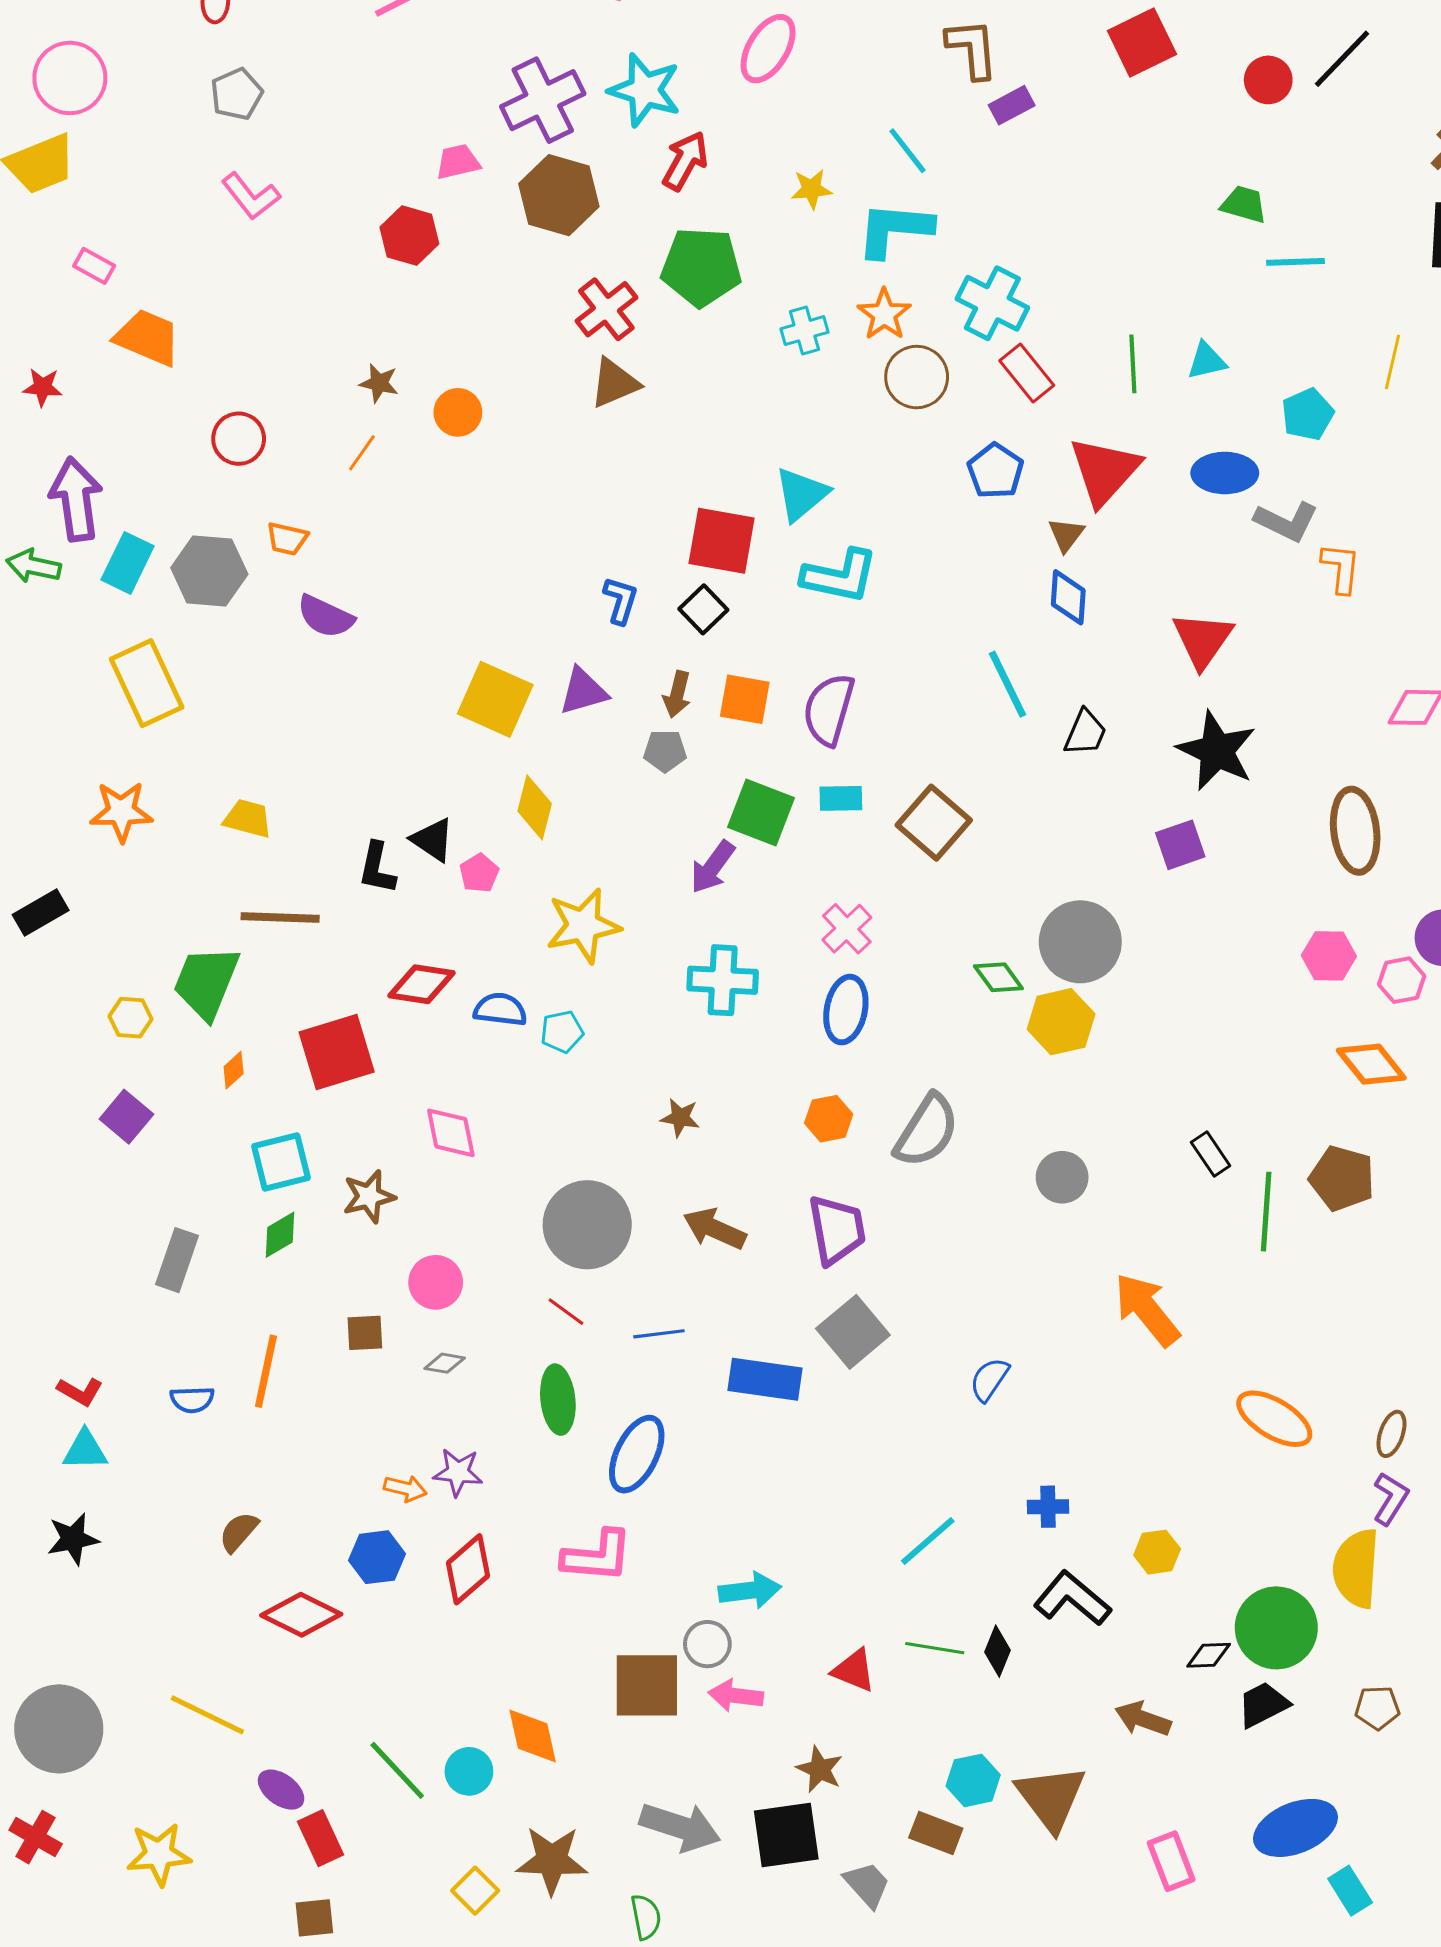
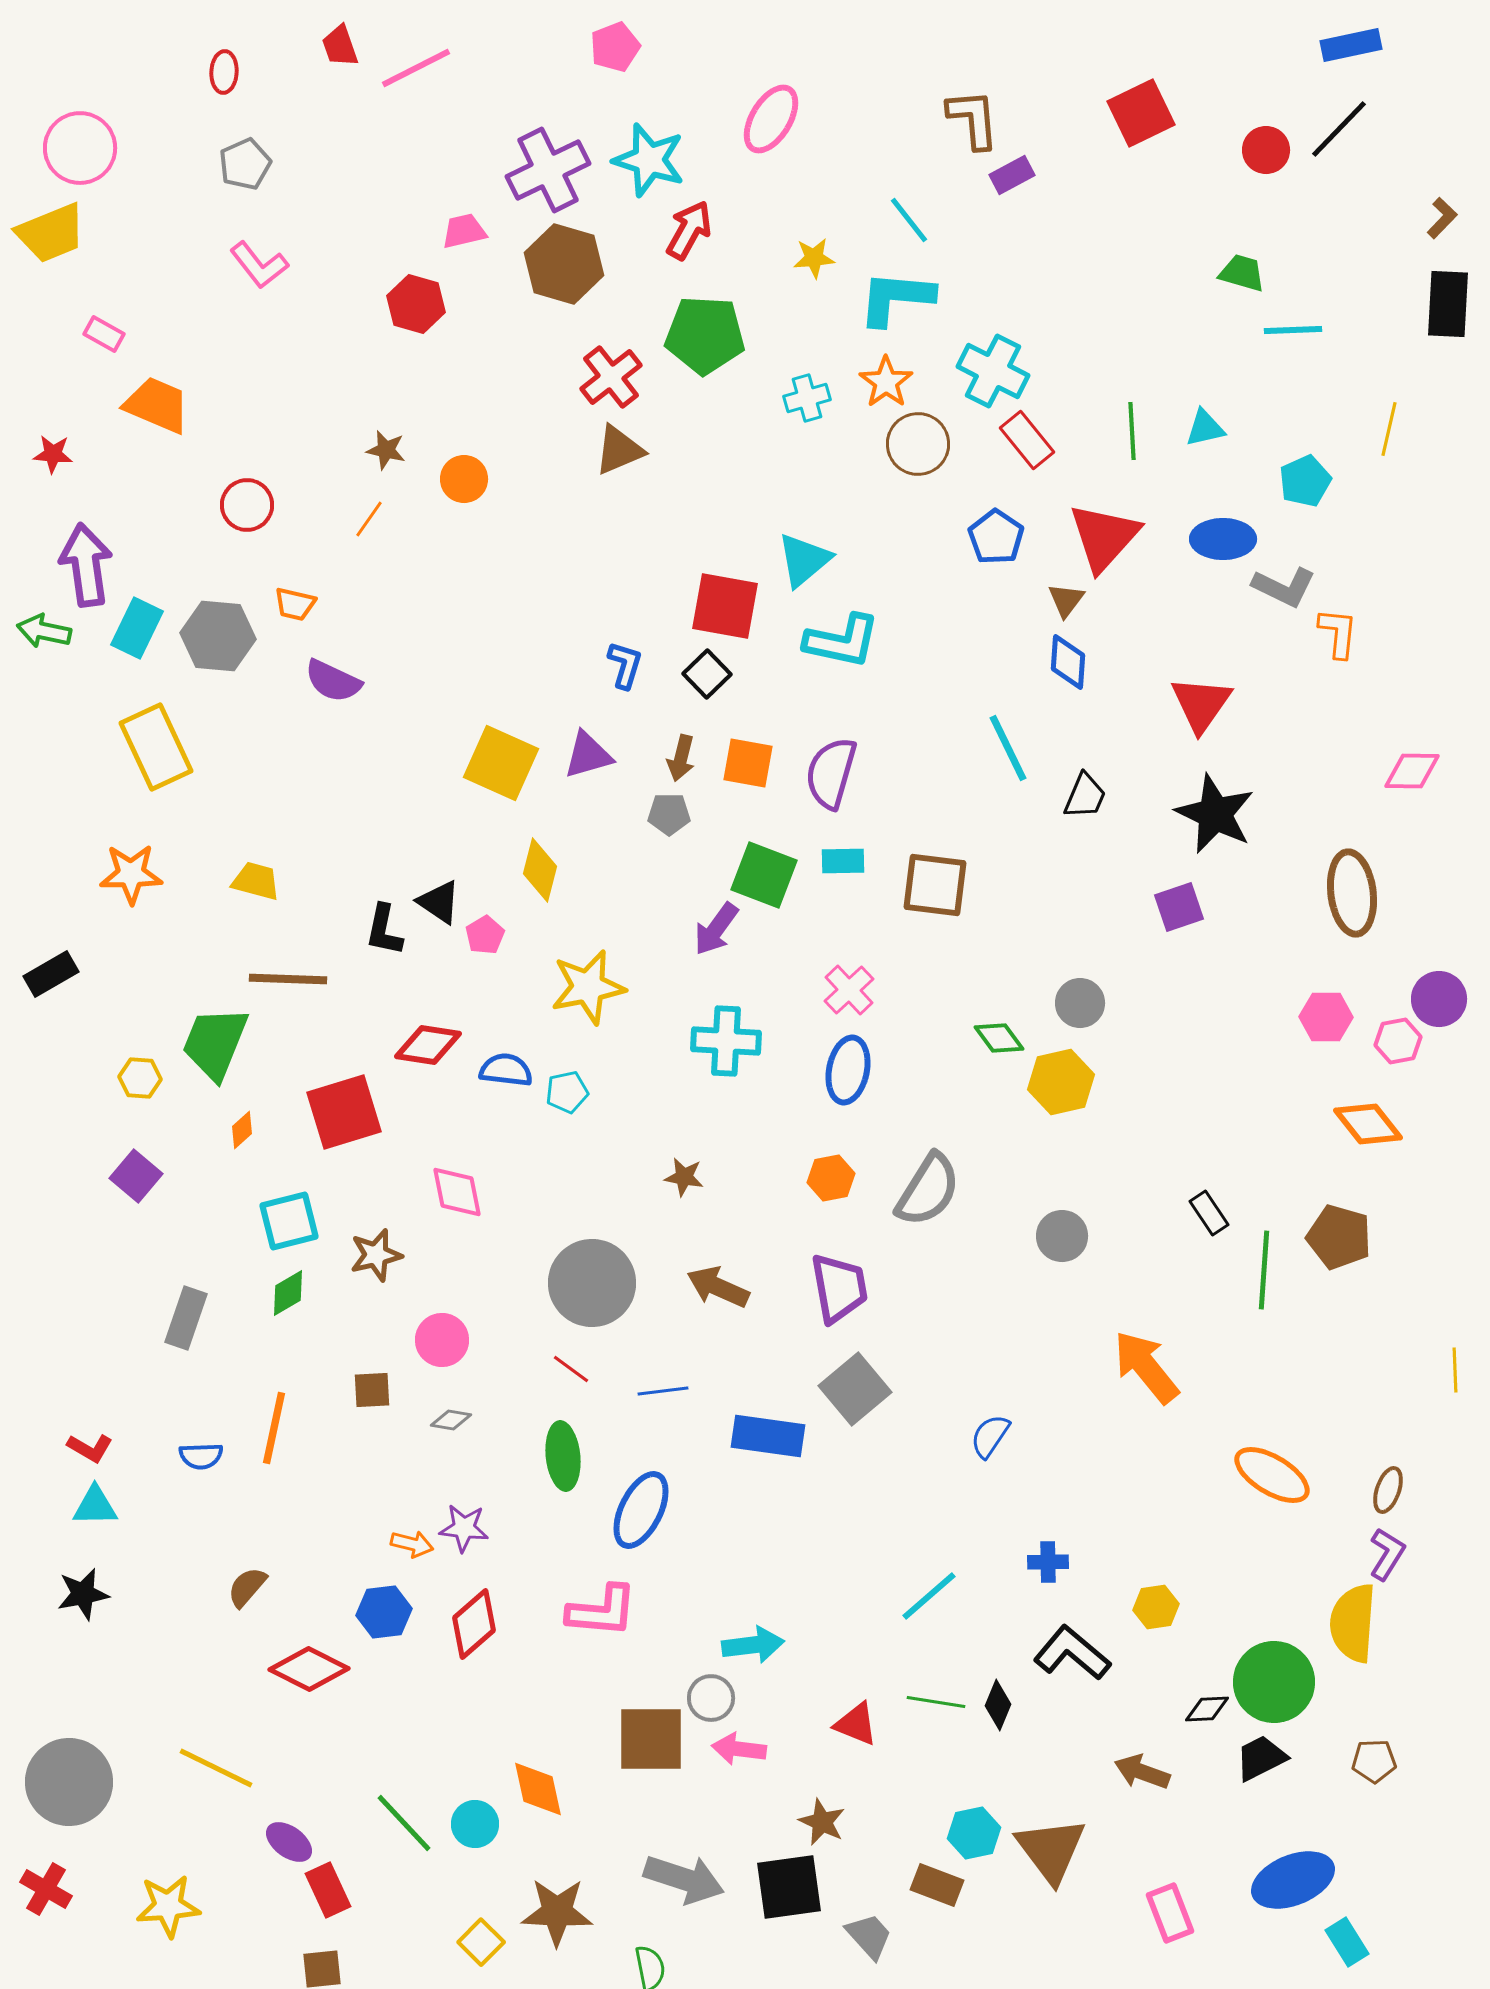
brown square: (934, 823) -> (935, 885), turned -34
gray circle: (1080, 942) -> (1080, 1003), size x0.6

